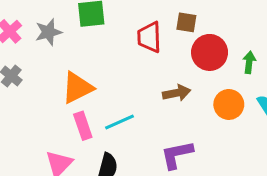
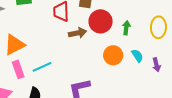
brown arrow: (177, 93) -> (78, 33), moved

